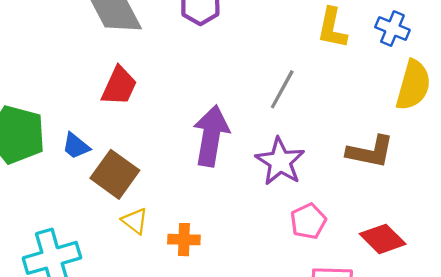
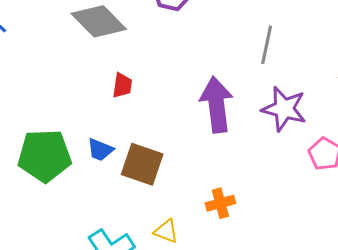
red trapezoid: (119, 86) -> (122, 85), size x0.7
yellow triangle: (135, 221) -> (166, 231), moved

